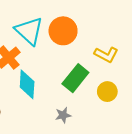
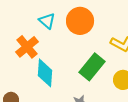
cyan triangle: (29, 31) -> (47, 21), size x0.6

